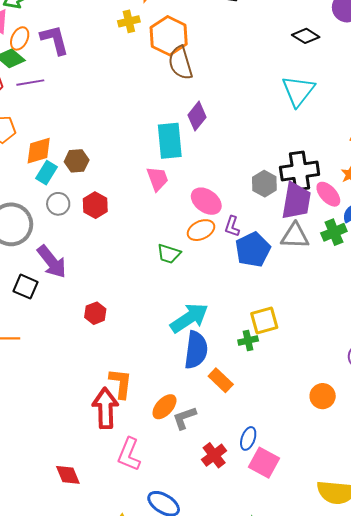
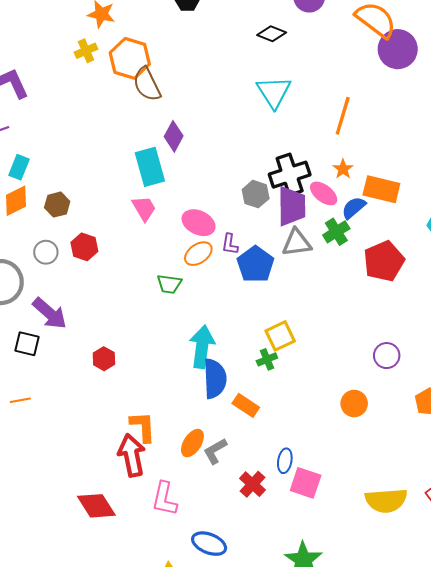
cyan rectangle: (46, 173) -> (19, 167), moved
cyan arrow: (189, 318) -> (202, 347), turned -39
red diamond: (68, 475) -> (96, 506), moved, size x1.4

